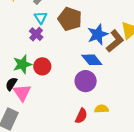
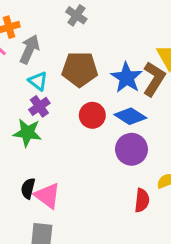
purple cross: (36, 34) -> (39, 106), turned 32
green star: (22, 64) -> (27, 133), moved, turned -30
red circle: (42, 66) -> (92, 115), moved

